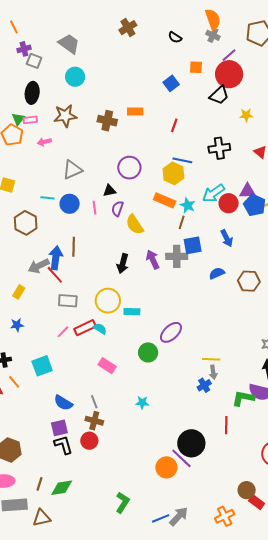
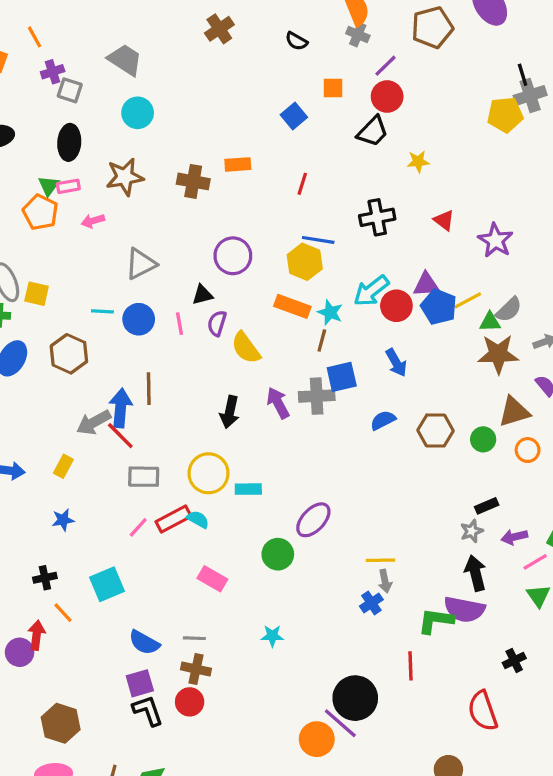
red circle: (229, 74) -> (387, 96), size x0.7
gray line: (94, 402) -> (194, 638), turned -64

